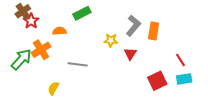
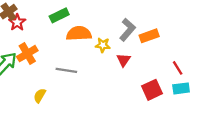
green rectangle: (82, 13) -> (59, 15), moved
orange semicircle: (59, 31) -> (79, 33), moved, size x1.6
orange rectangle: (154, 31) -> (149, 36), turned 60

